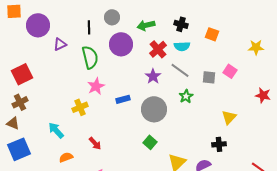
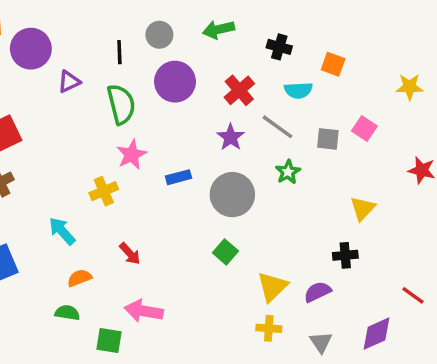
green arrow: (146, 25) -> (218, 30), moved
cyan semicircle: (182, 46) -> (298, 90), moved

